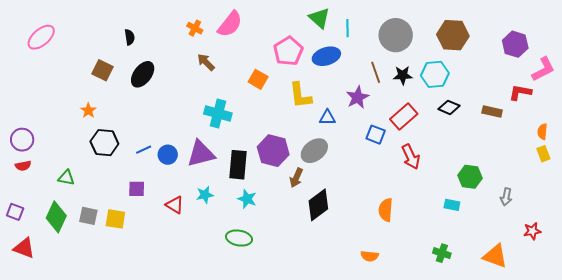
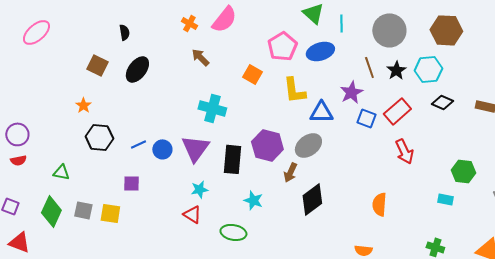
black star: (403, 75) -> (396, 70), turned -30
blue triangle: (327, 118) -> (321, 112), size x1.4
blue square: (376, 135) -> (366, 118), moved
purple triangle: (201, 154) -> (195, 148), turned -40
cyan star: (247, 199) -> (253, 200), moved
red triangle: (175, 205) -> (192, 214), moved

